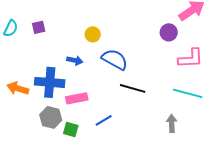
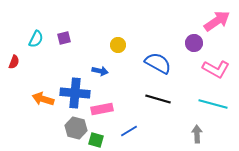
pink L-shape: (191, 58) -> (216, 69), turned 32
blue semicircle: (115, 59) -> (158, 63), moved

